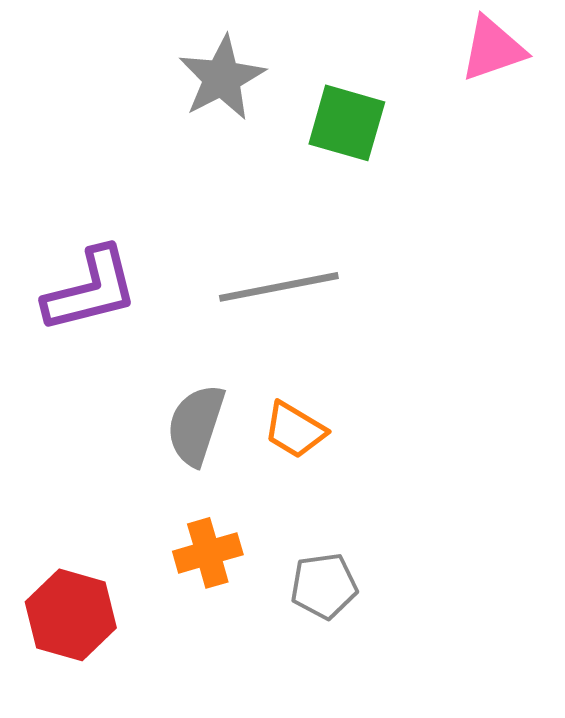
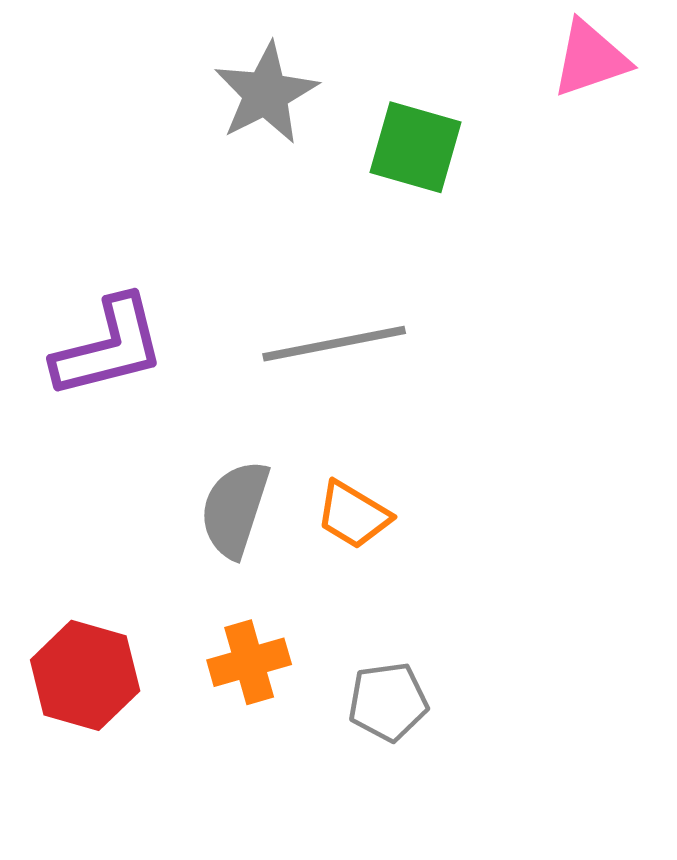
red hexagon: (71, 615) -> (85, 675), moved

